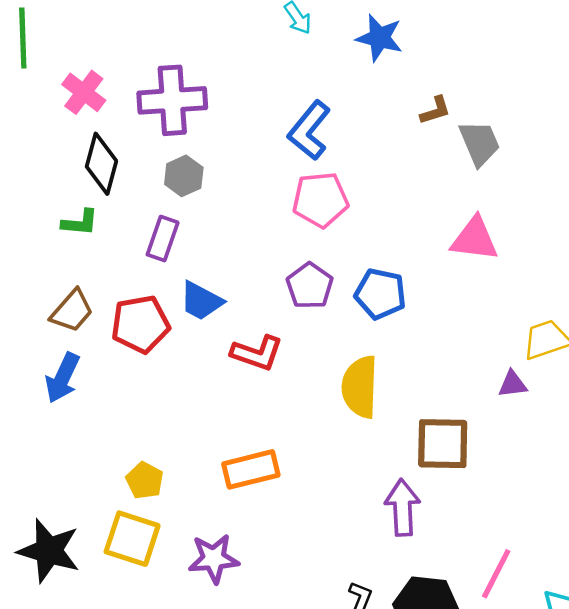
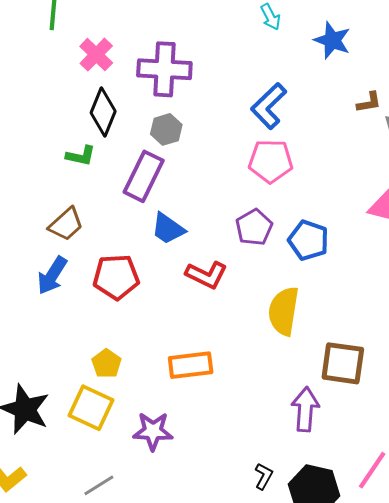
purple rectangle: (163, 239) -> (144, 176), size x1.4
red pentagon: (140, 324) -> (116, 277), moved

